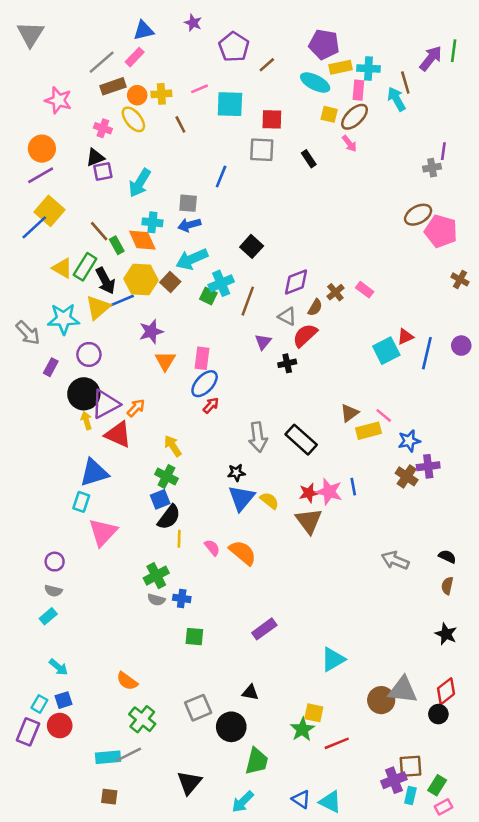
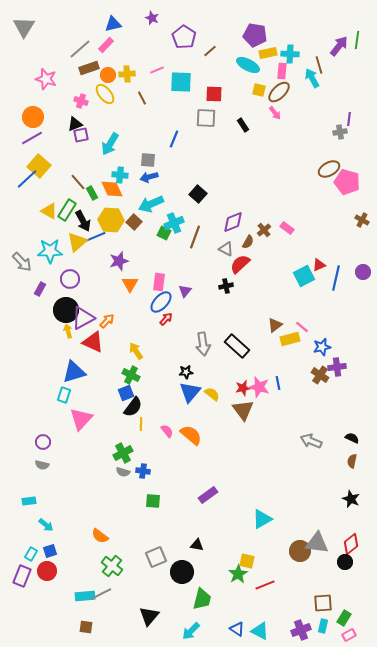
purple triangle: (263, 342) -> (185, 291), moved
cyan rectangle: (48, 616) -> (29, 501), moved, turned 32
purple cross: (394, 780) -> (301, 630), moved

